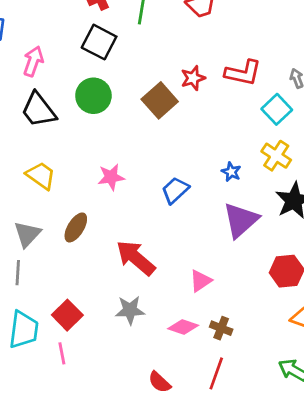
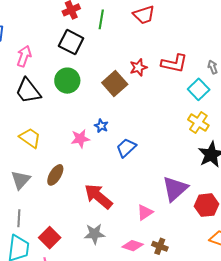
blue star: (231, 172) -> (101, 126), moved
purple triangle: (241, 220) -> (175, 189), moved
gray line: (18, 273) -> (19, 218), moved

